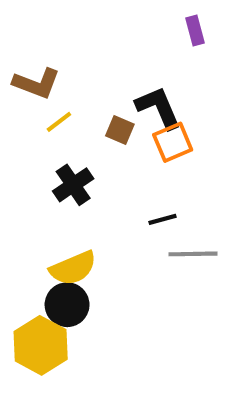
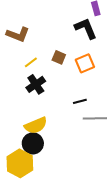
black L-shape: (158, 108) -> (86, 28), moved
yellow line: (59, 122) -> (31, 62), moved

